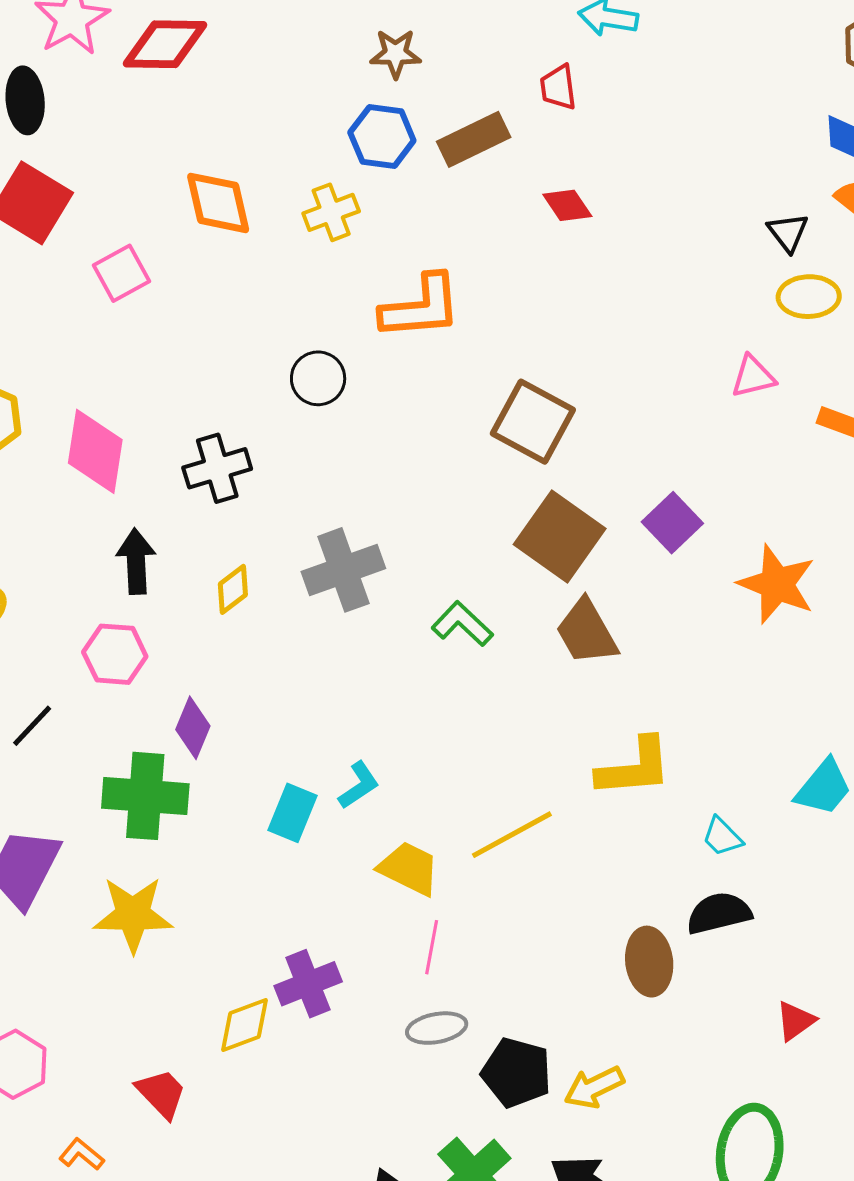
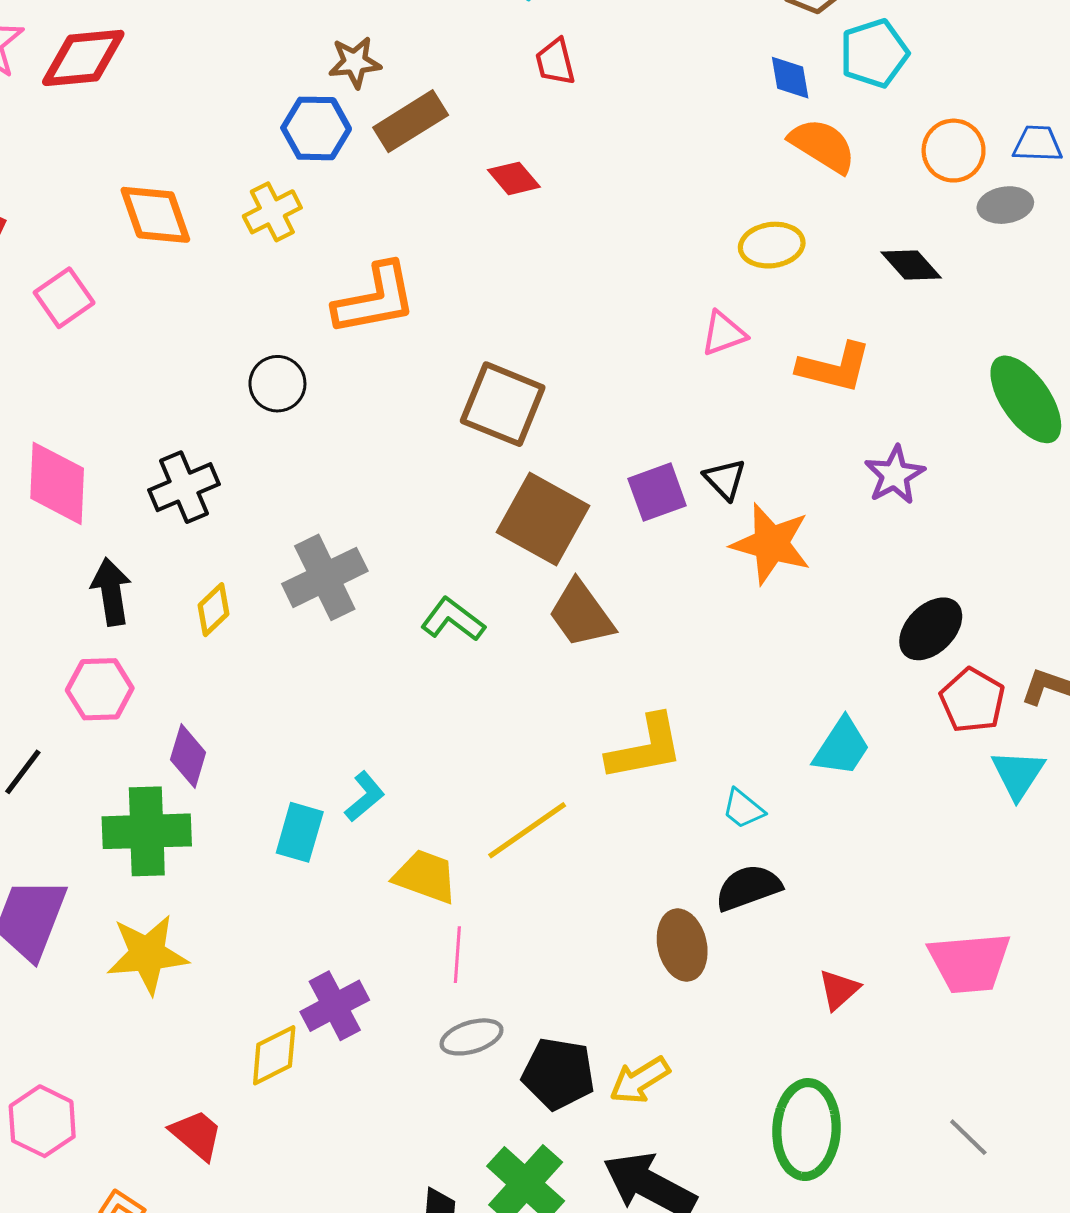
brown star: (396, 54) -> (355, 62), moved
red trapezoid: (558, 87) -> (555, 62), moved
black triangle: (788, 232) -> (725, 479), moved
purple square: (672, 523) -> (657, 492), turned 30

